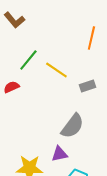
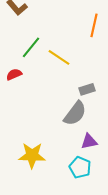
gray rectangle: (87, 86) -> (87, 89), moved
purple triangle: (59, 154) -> (89, 141), moved

